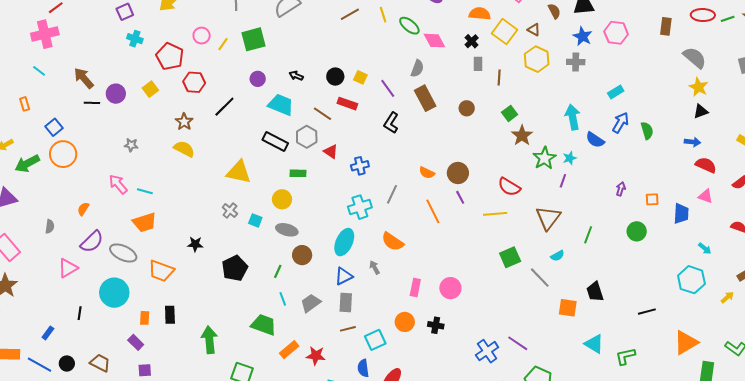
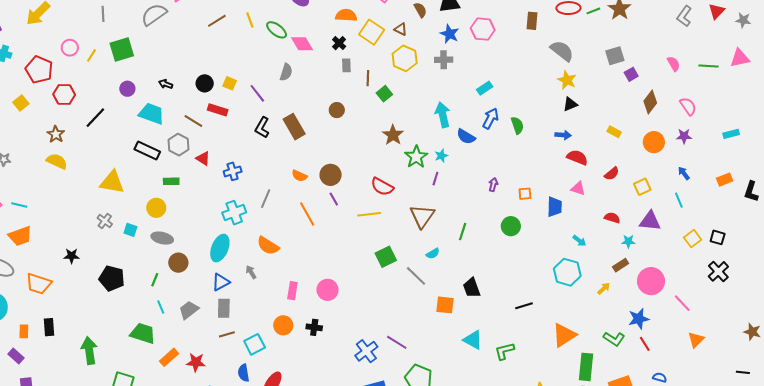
brown rectangle: (425, 98) -> (294, 127), moved
green square: (510, 113) -> (384, 94), moved
black pentagon: (235, 268) -> (112, 278), turned -30

